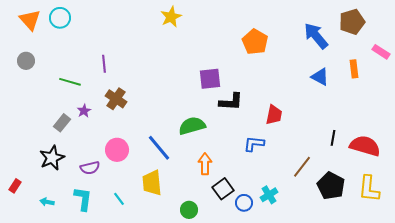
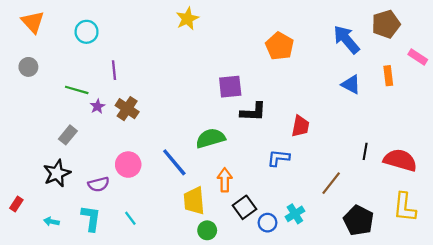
cyan circle: (60, 18) -> (87, 32), moved
purple star: (84, 111) -> (97, 106), moved
yellow trapezoid: (152, 183) -> (194, 201), moved
black pentagon: (331, 186) -> (359, 220), moved

